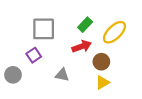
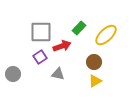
red arrow: (82, 46) -> (62, 46), moved
purple square: (34, 55) -> (40, 57), moved

